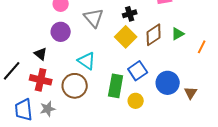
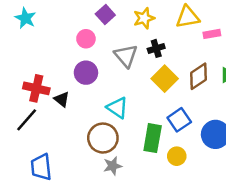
black cross: (130, 14) -> (156, 48), moved
red cross: (41, 80) -> (36, 88), moved
gray star: (48, 109) -> (113, 166), moved

